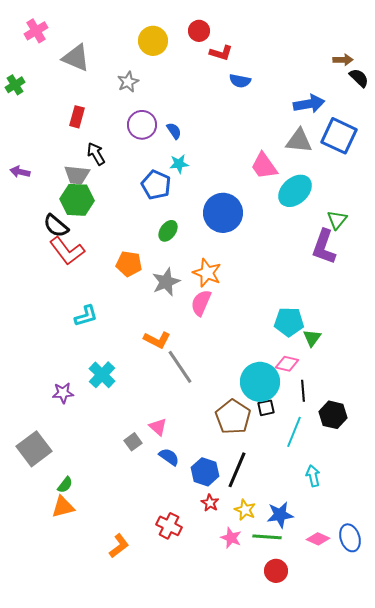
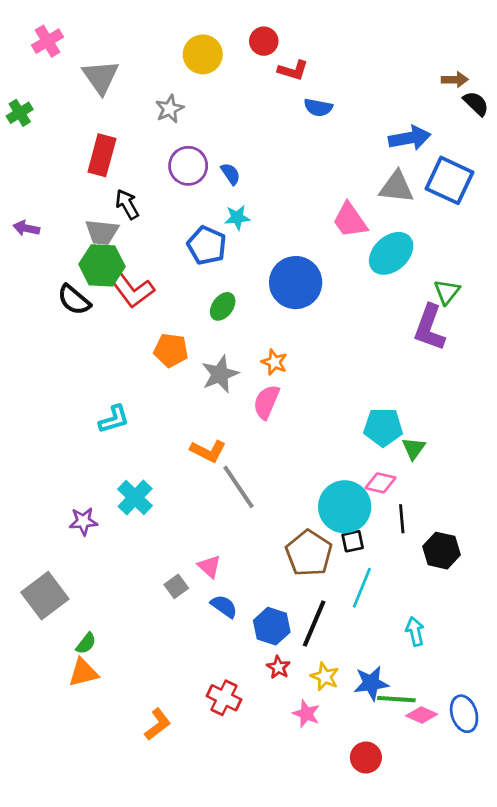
gray triangle: (76, 58) -> (101, 77), turned 32
red rectangle: (77, 117) -> (102, 155), size x1.4
red L-shape: (67, 251) -> (131, 289), moved
orange star: (207, 273) -> (274, 362), size x0.7
cyan line: (294, 432) -> (362, 588), moved
green line: (267, 537) -> (396, 699), moved

